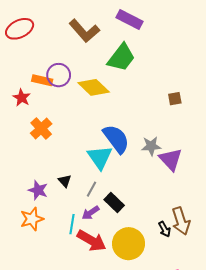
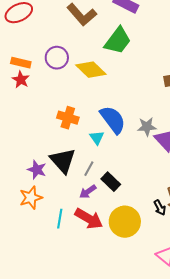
orange rectangle: (42, 80) -> (21, 63), moved
orange cross: (41, 129) -> (68, 118), moved, turned -30
cyan triangle: (100, 157) -> (97, 138), size x0.6
black triangle: (65, 181) -> (63, 161), size x2.0
cyan line: (72, 224) -> (60, 219), moved

